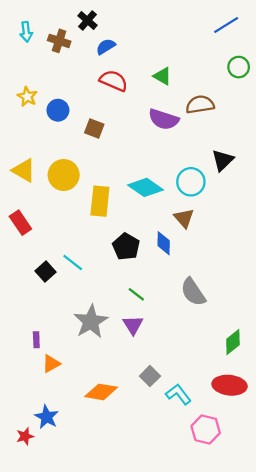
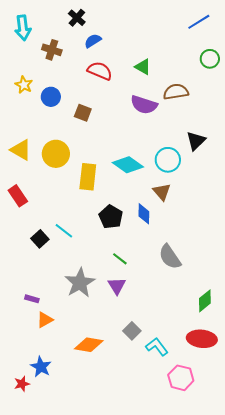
cyan arrow: (26, 32) -> (23, 28), size x1.4
brown cross: (59, 41) -> (52, 50), moved
purple rectangle: (36, 340) -> (32, 299), turned -72

